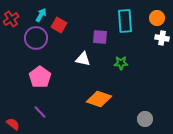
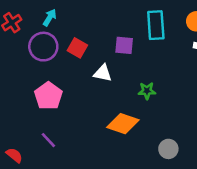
red square: (59, 25) -> (77, 48), moved
green star: (121, 63) -> (147, 91), moved
gray circle: (145, 119) -> (168, 149), moved

